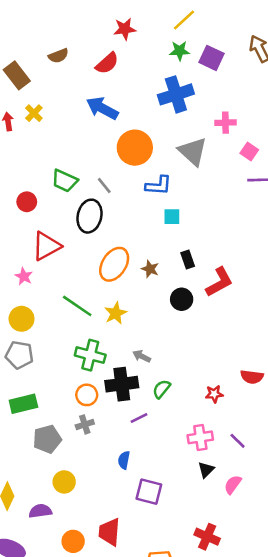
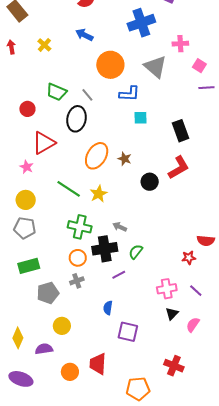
blue arrow: (102, 108) -> (84, 35), size x0.7
yellow cross: (34, 113) -> (44, 45), moved
black rectangle: (188, 259) -> (181, 131), moved, size x1.5
red star: (214, 394) -> (189, 258), moved

